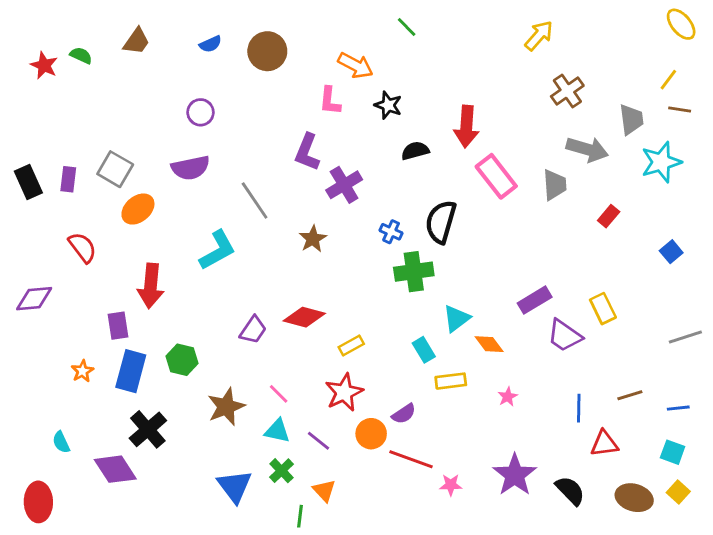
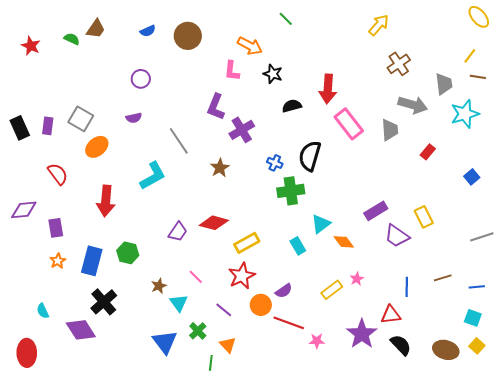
green semicircle: (81, 55) -> (72, 39), moved
purple semicircle: (191, 168) -> (134, 118), size x0.6
purple rectangle: (118, 326) -> (56, 228), moved
yellow rectangle: (351, 346) -> (247, 243), size x1.4
yellow rectangle: (451, 381) -> (332, 290), moved, turned -30
brown star: (226, 407) -> (159, 286), size x0.6
cyan triangle: (277, 431) -> (179, 303), moved, turned 42
red triangle: (604, 444) -> (391, 315), moved

